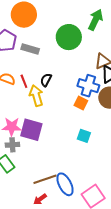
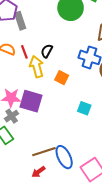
gray rectangle: (30, 49) -> (20, 21), moved, turned 54
orange square: (81, 103) -> (62, 78), moved
gray cross: (12, 145) -> (12, 116), turned -32

